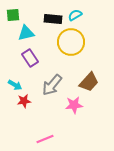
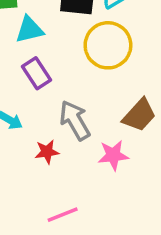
gray arrow: (52, 85) -> (75, 120), turned 110
red star: (24, 101) -> (47, 152), moved

